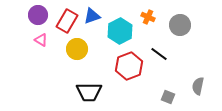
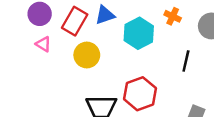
black line: (159, 54) -> (186, 61), turned 66
red hexagon: (129, 66) -> (140, 94), moved

